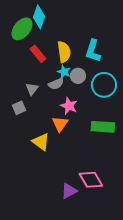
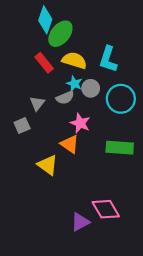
green ellipse: (22, 29) -> (60, 34), moved
yellow semicircle: (64, 52) -> (74, 60), turned -65
orange triangle: (60, 124) -> (70, 144), turned -30

